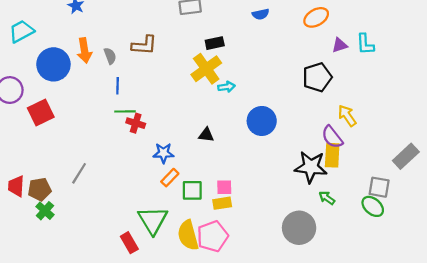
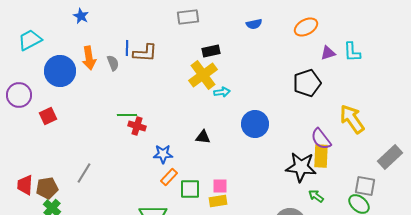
blue line: (118, 86) -> (127, 48), moved
red square: (41, 112) -> (48, 116), size x0.7
yellow arrow: (347, 116) -> (352, 119), moved, size x1.4

